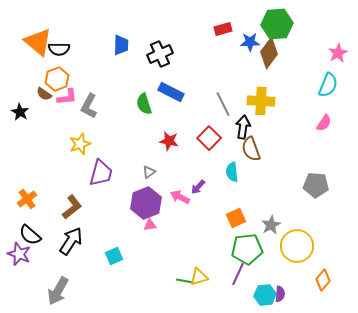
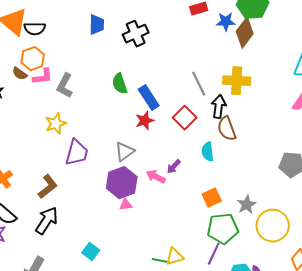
blue rectangle: (171, 92) -> (149, 98), moved, turned 30
red star: (169, 141) -> (145, 121), turned -30
gray triangle: (149, 172) -> (125, 152), size x1.5
cyan square: (114, 256) -> (91, 252), moved, turned -30

